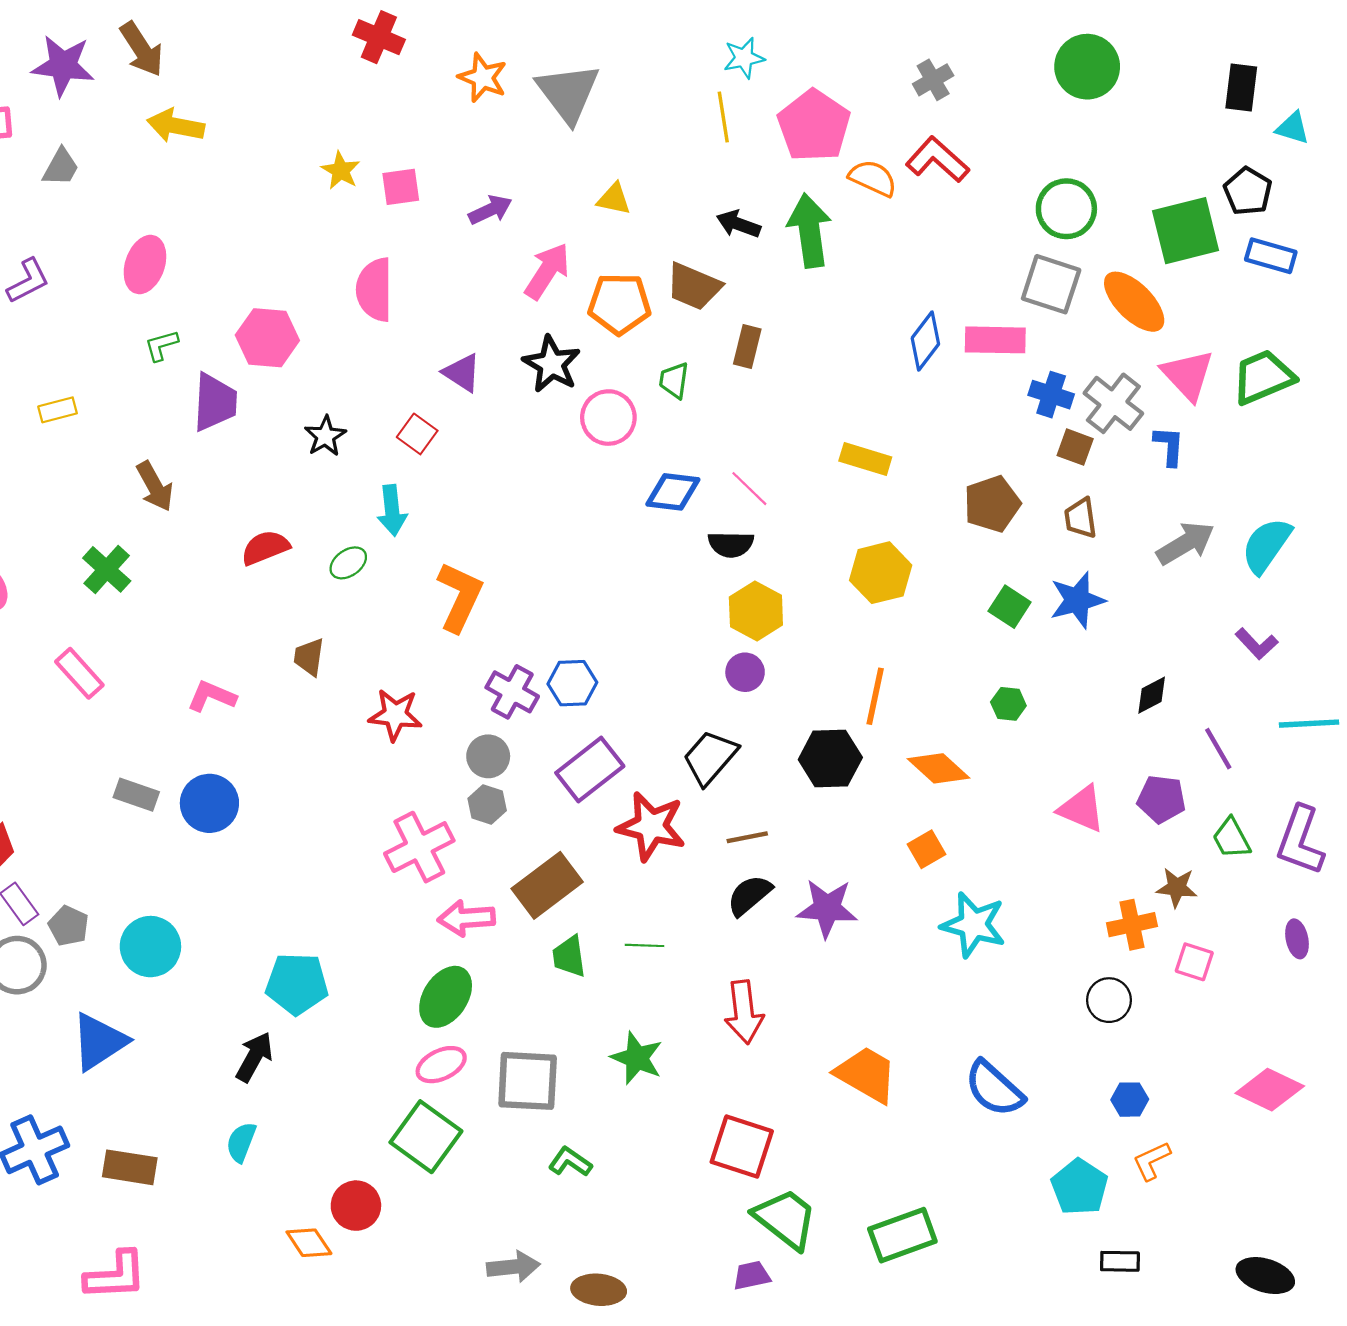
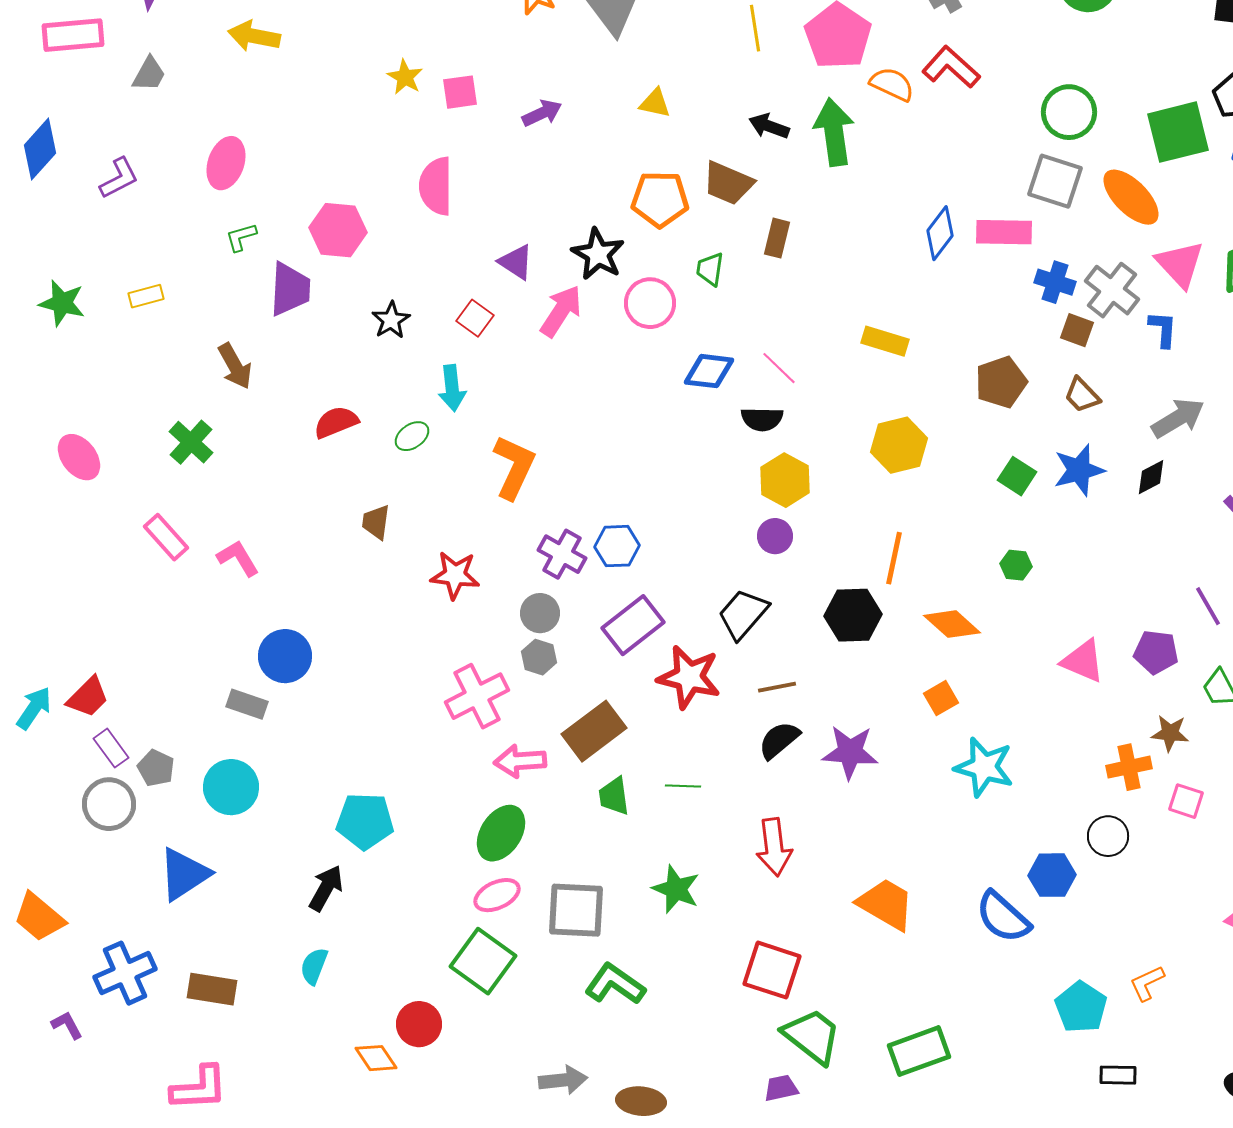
pink arrow: (547, 271) -> (561, 311), moved
brown trapezoid: (1081, 518) -> (1082, 395), turned -36
black diamond: (1152, 695) -> (1151, 477), moved
pink L-shape: (212, 696) -> (238, 558), moved, turned 36
gray rectangle: (136, 795) -> (247, 704), moved
blue hexagon: (1130, 1100) -> (1052, 875), moved, size x1.4
green L-shape: (570, 1162) -> (615, 984), size x1.5

